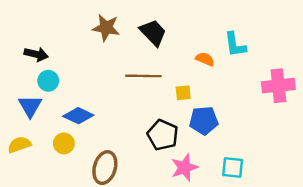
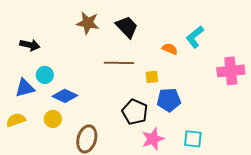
cyan L-shape: (235, 45) -> (195, 37), turned 60
cyan circle: (48, 81) -> (45, 75), moved
blue triangle: (30, 106) -> (25, 88), turned 45

